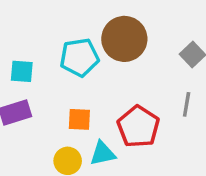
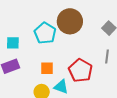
cyan pentagon: (79, 57) -> (45, 33), turned -30
cyan triangle: (103, 154) -> (61, 87), turned 35

